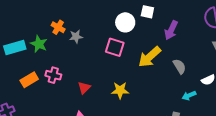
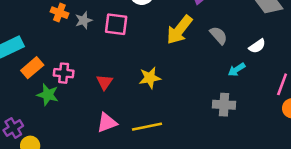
green star: (39, 44) -> (48, 95), moved
pink square: (115, 47) -> (116, 24), moved
orange rectangle: (29, 80) -> (32, 68), moved

